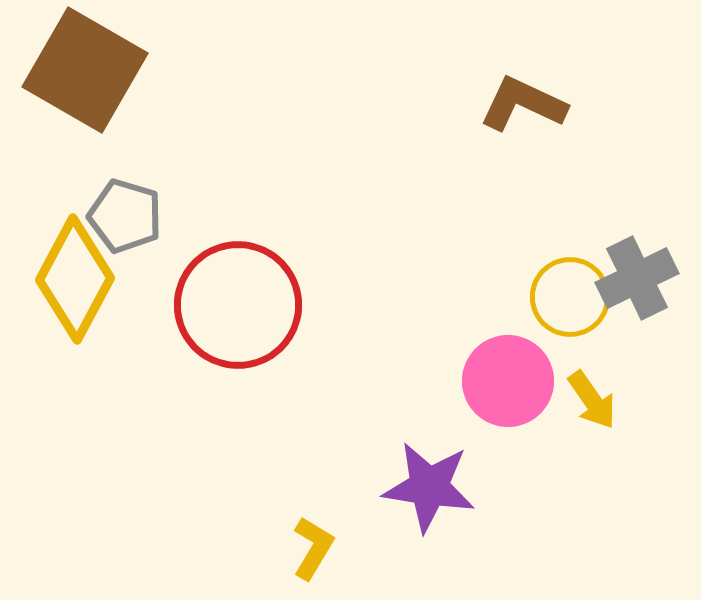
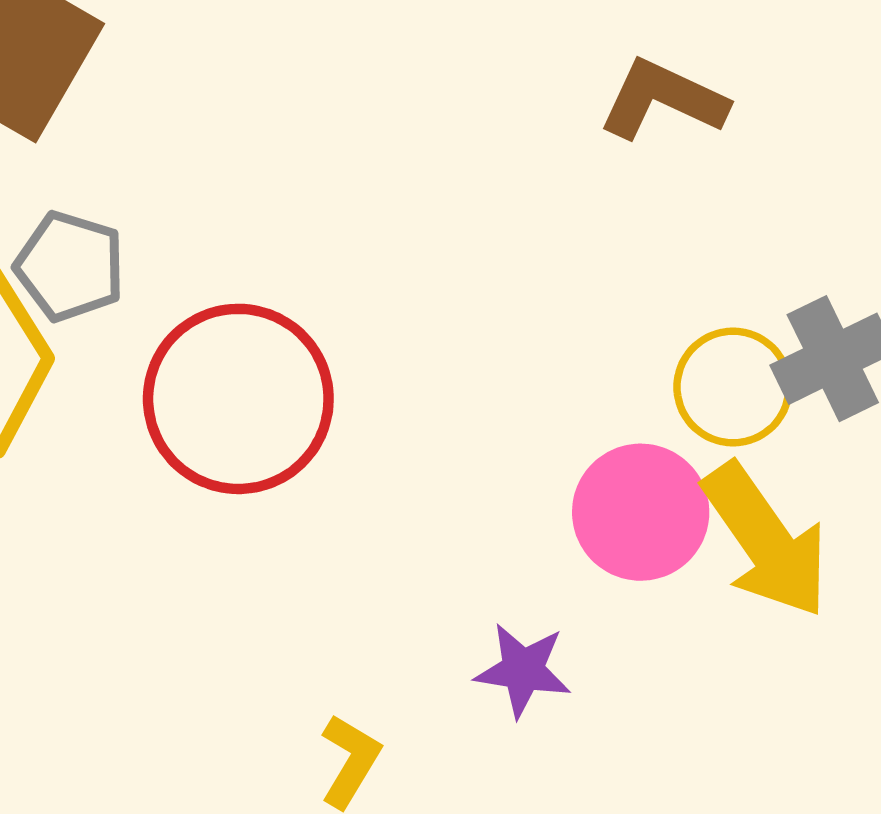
yellow arrow: (592, 400) -> (766, 540), size x1.8
purple star: (429, 487) -> (523, 670), size x0.7

